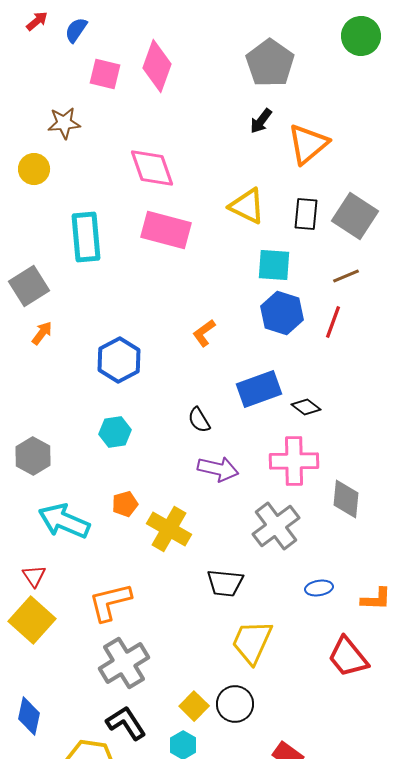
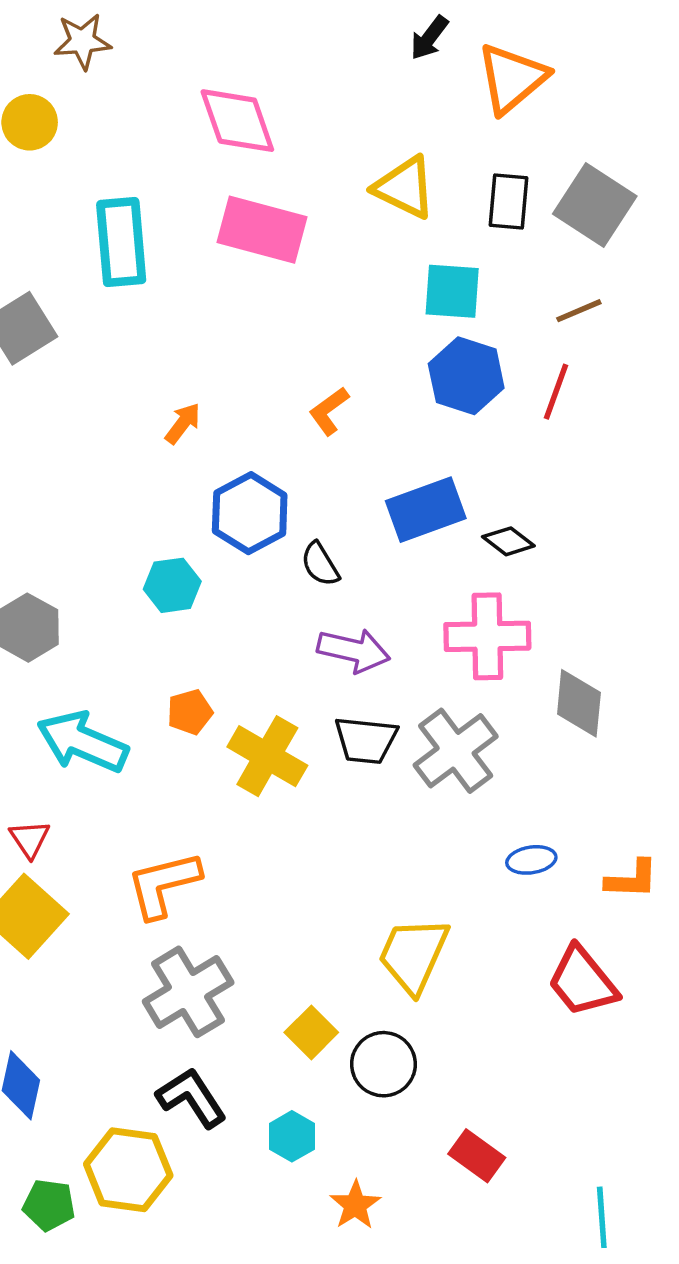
orange arrow: (42, 333) -> (183, 423), moved
blue hexagon: (119, 360) -> (250, 513), moved
black trapezoid: (225, 583) -> (366, 740), moved
yellow square: (194, 706) -> (311, 1032), moved

